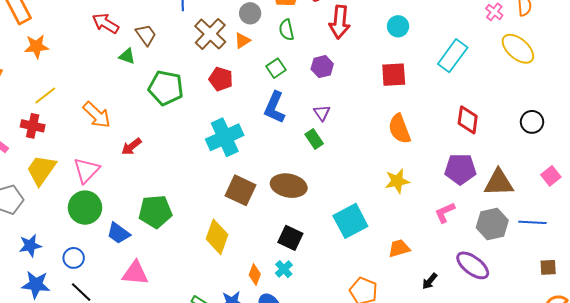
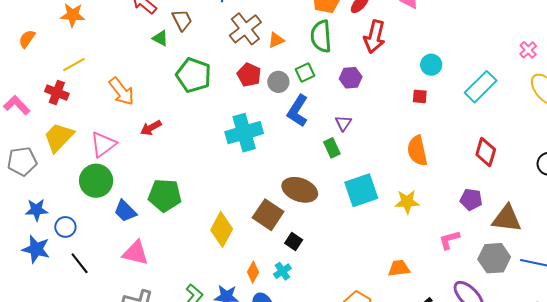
gray circle: (250, 13) -> (278, 82), moved
cyan circle: (398, 26) -> (431, 65), moved
green semicircle: (287, 30) -> (321, 36), size x1.5
red square: (394, 75) -> (420, 96), size x0.6
purple pentagon: (460, 169) -> (471, 199), size x0.7
brown square: (241, 190) -> (268, 215), moved
cyan square: (350, 221) -> (361, 190), moved
black square: (290, 238) -> (294, 241), size x0.7
blue circle: (74, 258) -> (65, 227), moved

